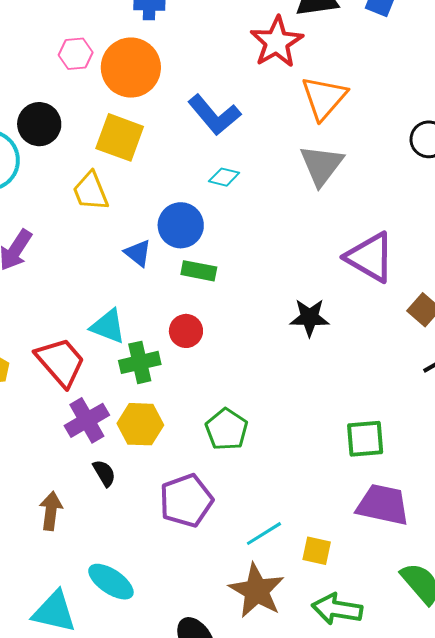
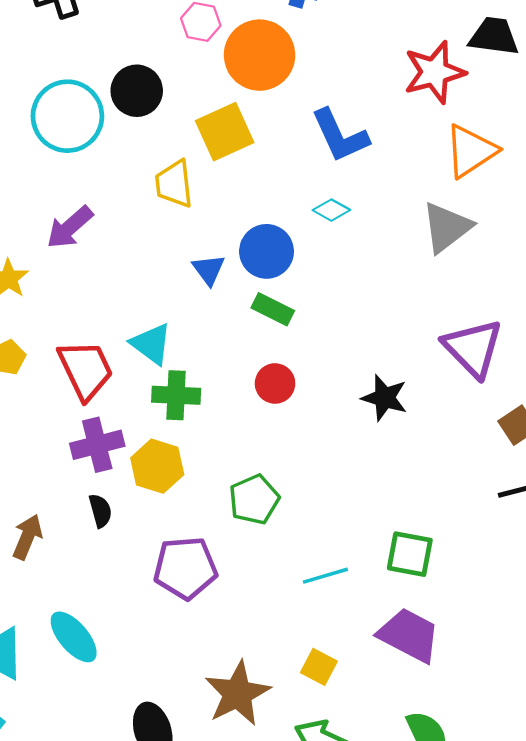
yellow square: (120, 137) -> (225, 132), turned 30
red circle: (186, 331) -> (275, 383), moved
cyan line: (264, 534) -> (325, 576), moved

